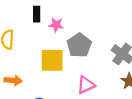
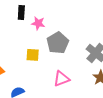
yellow square: (52, 60) -> (33, 55), size x0.6

